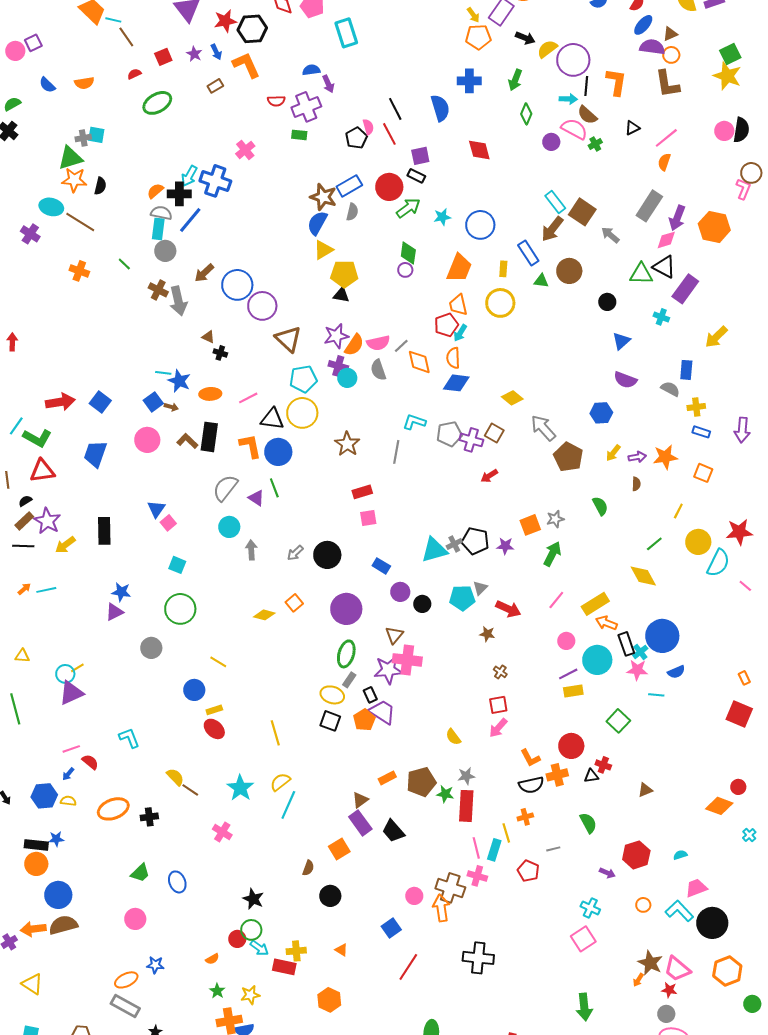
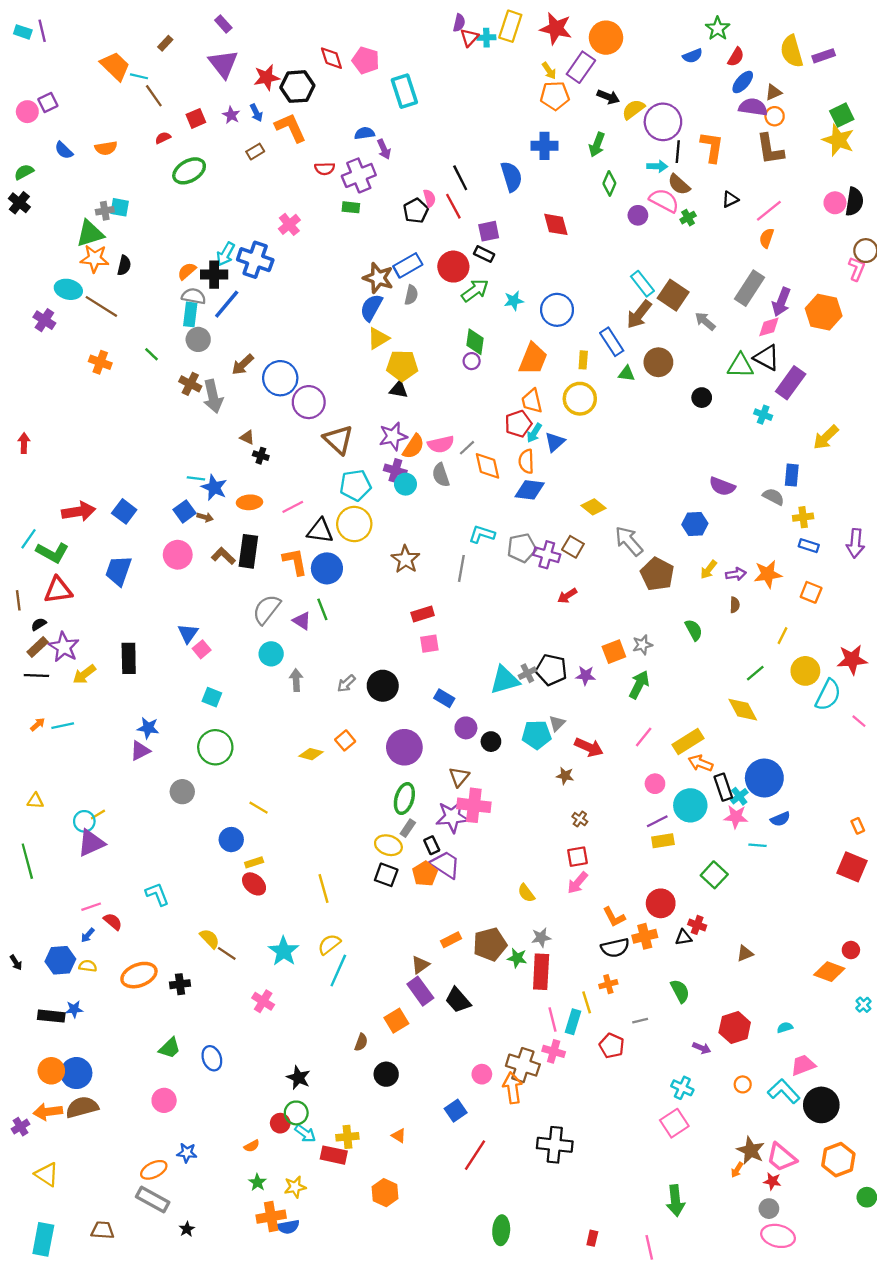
blue triangle: (621, 341) -> (555, 442), moved
orange circle: (36, 864) -> (51, 1071), moved

